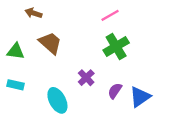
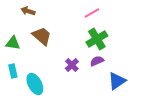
cyan rectangle: (16, 85) -> (13, 71), turned 64
purple semicircle: (115, 91) -> (97, 61), moved, turned 32
cyan ellipse: (57, 100) -> (35, 84), moved

